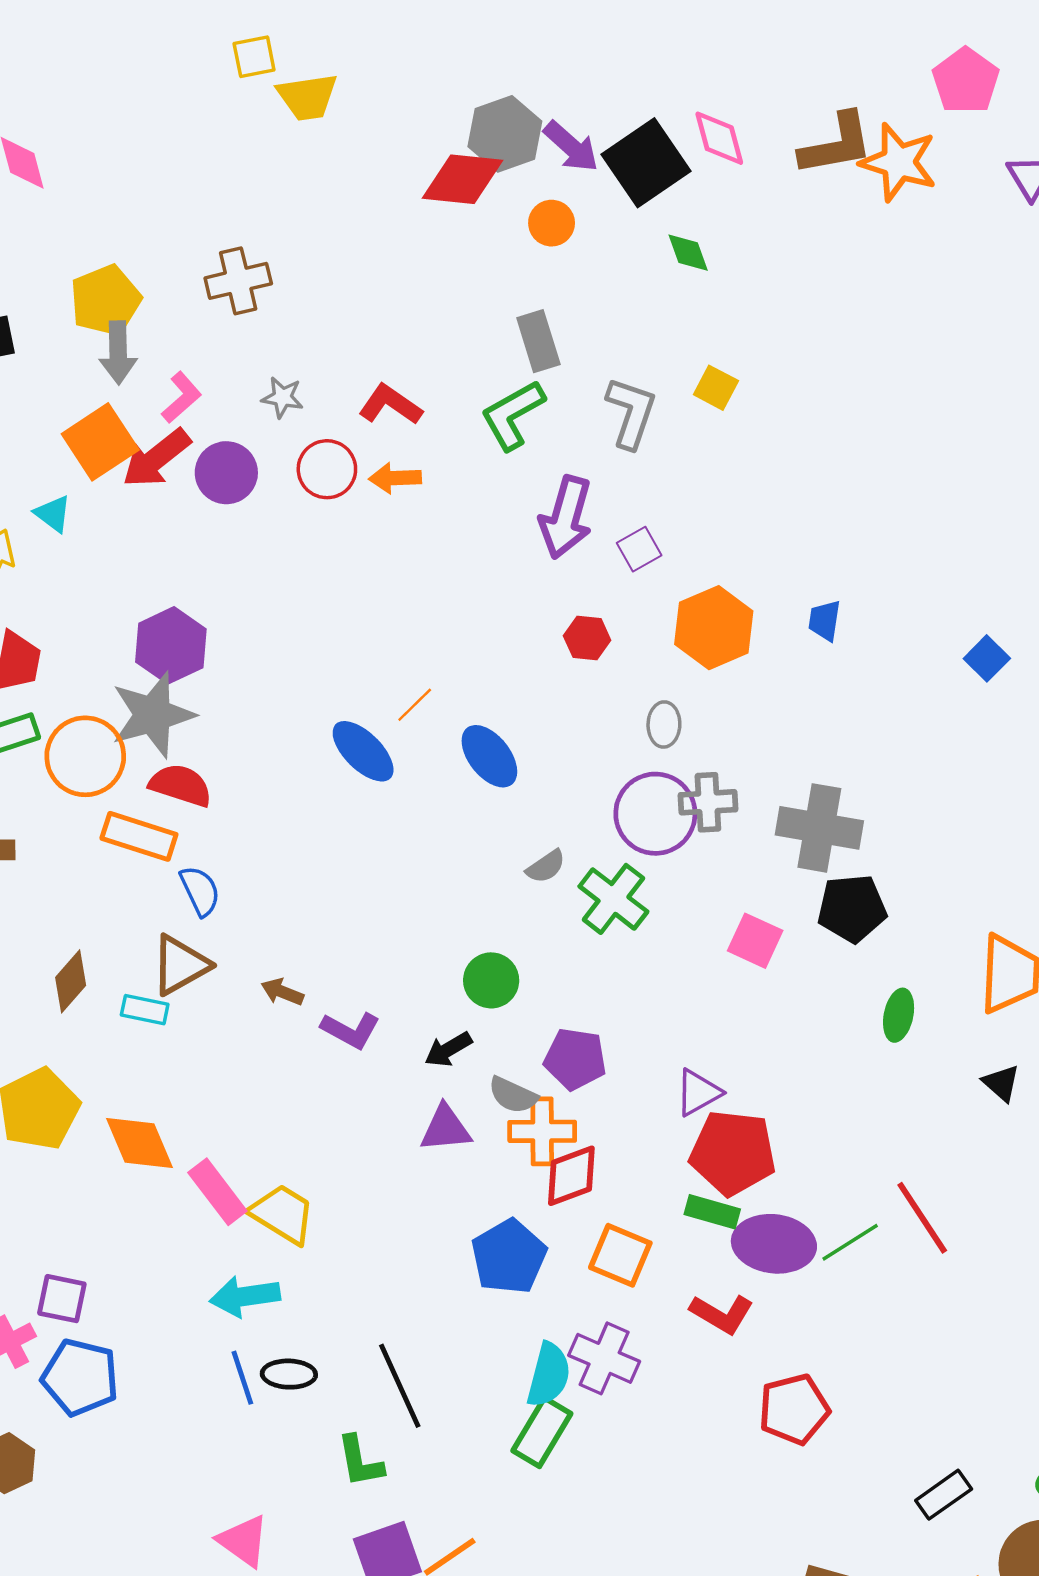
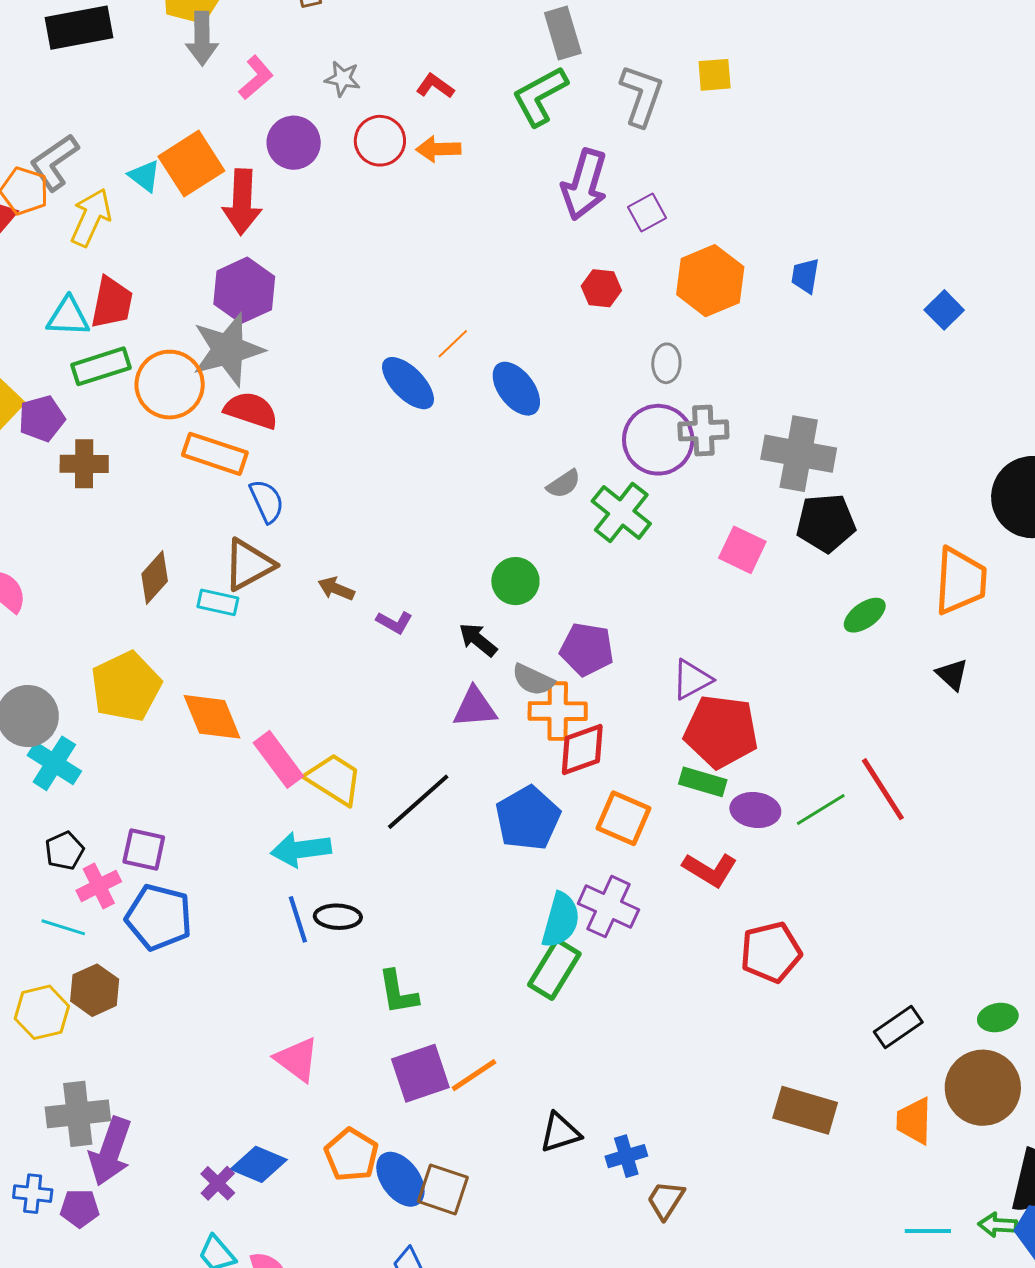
yellow square: (716, 388) -> (715, 75), turned -33
red L-shape: (390, 405) -> (435, 86), size x0.7
orange square: (100, 442) -> (191, 164), moved
red arrow: (156, 458) -> (242, 202), moved, turned -50
green ellipse: (899, 1015) -> (865, 615), turned 42
purple L-shape: (351, 1030) -> (394, 622), size x0.7
black arrow: (448, 1049) -> (478, 640), turned 69
purple ellipse: (774, 1244) -> (755, 810), size x0.7
black line: (400, 1386) -> (418, 802), moved, turned 72

